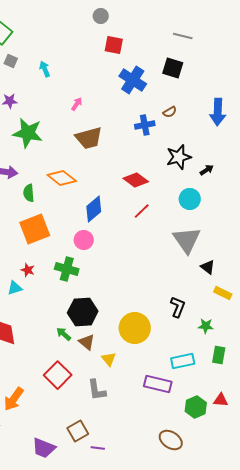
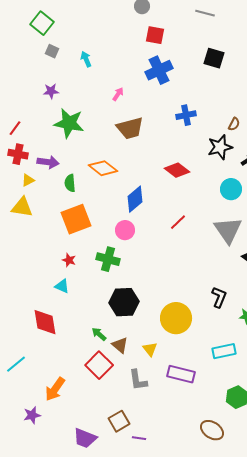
gray line: (183, 36) -> (205, 13), moved
blue cross: (133, 80) -> (159, 70), moved, turned 32
brown semicircle: (170, 112) -> (234, 124), moved, turned -32
red line: (142, 211) -> (178, 222), moved
cyan triangle: (15, 288) -> (62, 286), moved, turned 42
green arrow: (64, 334) -> (99, 334), moved
brown triangle: (87, 342) -> (120, 345), moved
purple rectangle: (158, 384) -> (181, 374), moved

